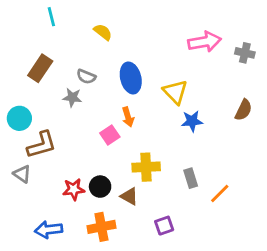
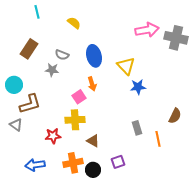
gray cross: (245, 53) -> (176, 38), size x1.6
brown semicircle: (243, 110) -> (175, 116), moved
yellow cross: (146, 167) -> (75, 120), moved
black circle: (100, 187) -> (93, 170), moved
orange line: (220, 194) -> (158, 139), turned -56

